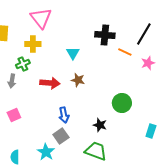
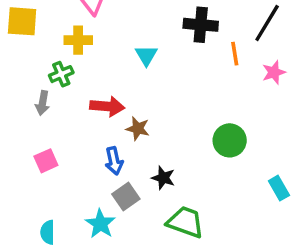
orange line: (125, 52) -> (235, 54), turned 56
brown star: (78, 80) -> (138, 129), moved
blue arrow: (64, 115) -> (114, 161), moved
black star: (100, 125) -> (163, 178), moved
cyan rectangle: (151, 131) -> (279, 188), turned -48

